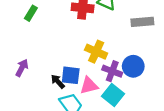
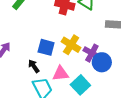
purple cross: (112, 71) -> (92, 53), moved
blue square: (71, 75) -> (46, 47), moved

